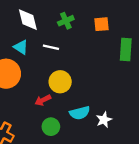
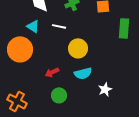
yellow circle: (60, 82) -> (78, 48), moved
cyan semicircle: (80, 113) -> (83, 73), moved

